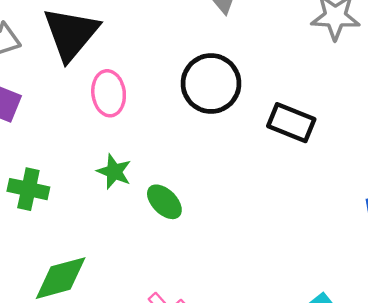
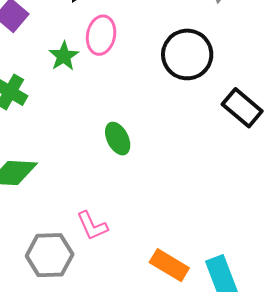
green star: (114, 172) -> (64, 56), moved

